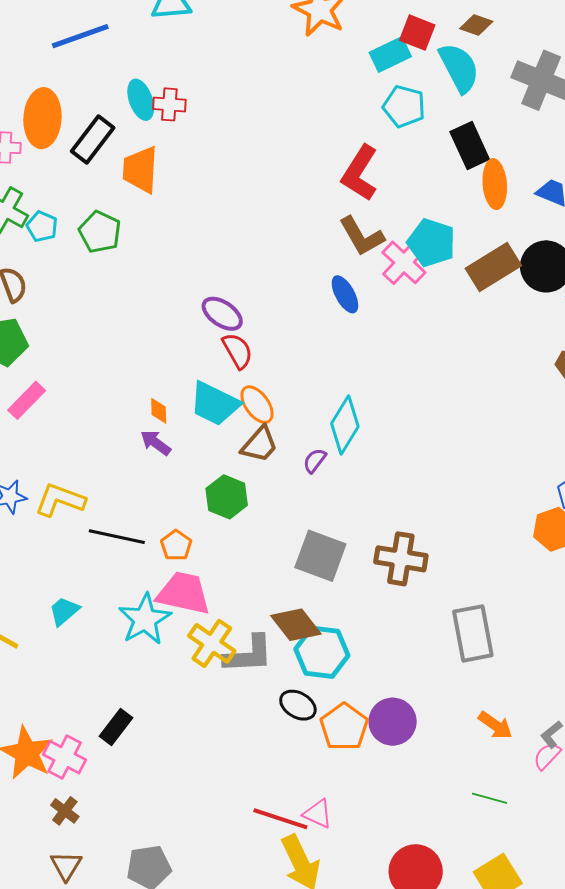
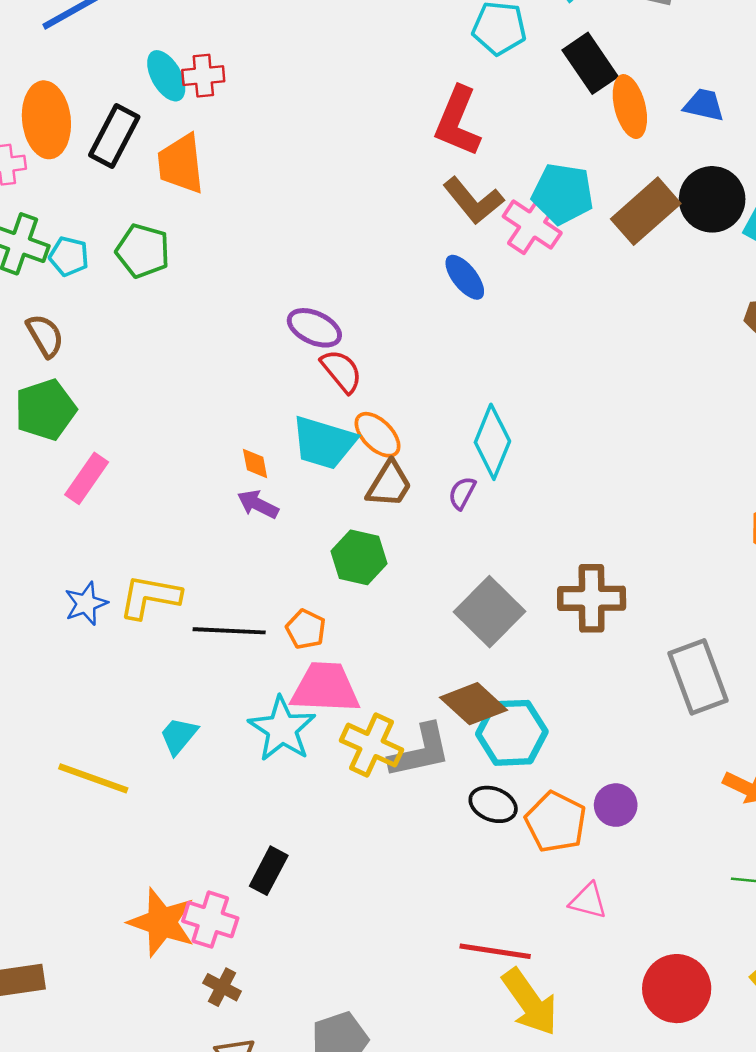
gray square: (320, 556) -> (490, 612), turned 34
purple circle: (393, 722) -> (616, 805), size x0.7
pink triangle: (318, 814) -> (588, 901), moved

